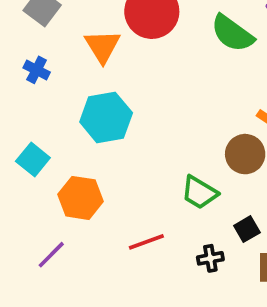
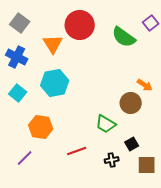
blue cross: (37, 70) -> (17, 57), size x1.5
cyan square: (33, 160) -> (18, 93), moved

